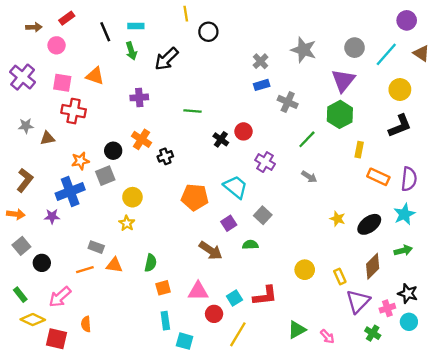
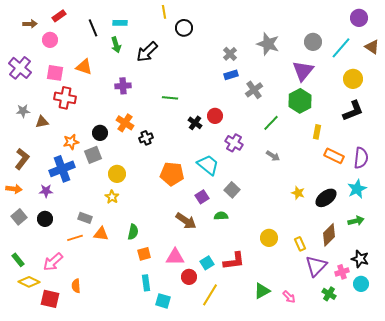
gray cross: (288, 102) -> (254, 90), turned 30
black circle: (42, 263) -> (45, 219), moved

